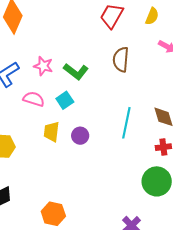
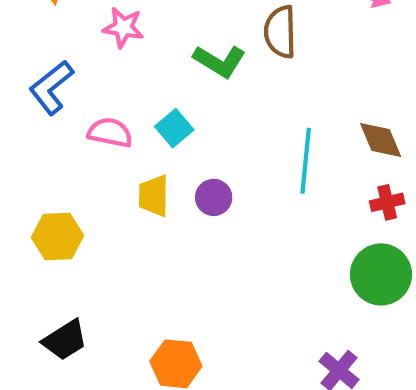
pink star: (43, 66) -> (123, 27), moved
green L-shape: (76, 71) -> (219, 61), moved

